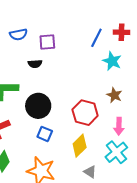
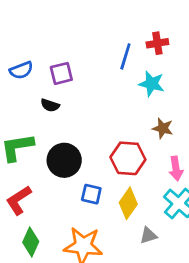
black semicircle: (35, 64) -> (50, 105), turned 32
blue square: (45, 134) -> (91, 194), moved
gray triangle: (90, 172) -> (148, 236), turned -40

